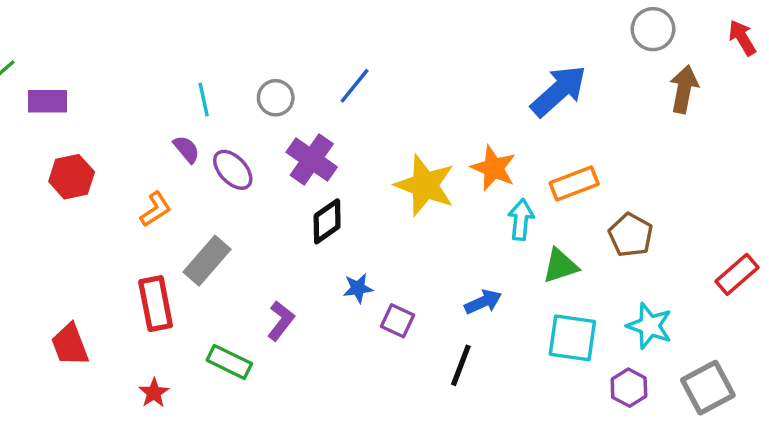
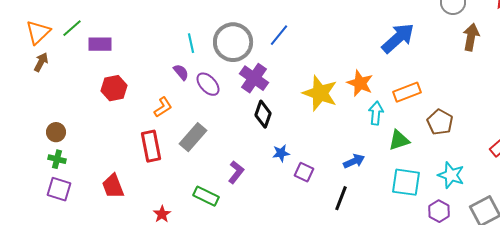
gray circle: (276, 98) -> (233, 42), size x1.8
black diamond: (327, 221) -> (263, 114), turned -36
red rectangle: (156, 304) -> (151, 146), moved

